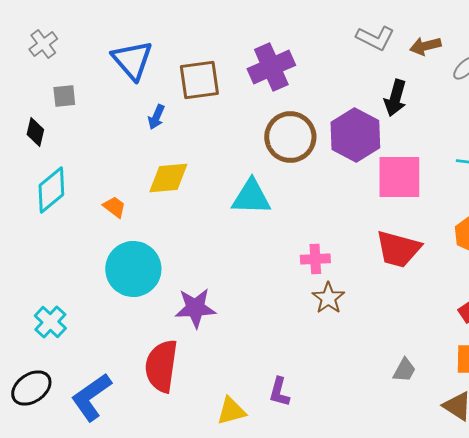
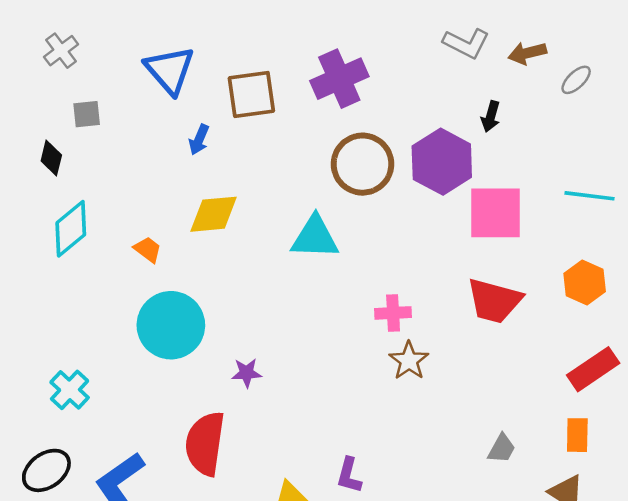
black arrow: (395, 98) -> (491, 116), size x0.7
purple star: (195, 308) -> (247, 373), size x0.6

